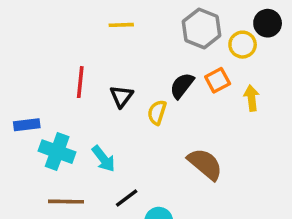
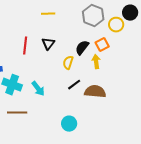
black triangle: (121, 96) -> (48, 44), moved
yellow arrow: (251, 98) -> (96, 62), moved
brown semicircle: (205, 164) -> (95, 92), turned -35
black line: (127, 198) -> (74, 85), moved

